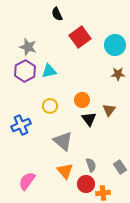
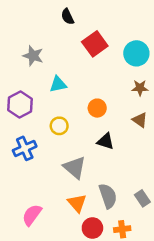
purple hexagon: (25, 71) -> (20, 104), moved
orange circle: (82, 100) -> (97, 108), moved
brown triangle: (109, 110) -> (140, 120), moved, turned -32
black triangle: (89, 119) -> (106, 141), turned -35
gray semicircle: (91, 165) -> (108, 196), size x1.5
red circle: (86, 184) -> (92, 228), moved

